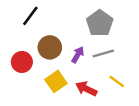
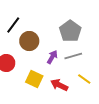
brown circle: (50, 47) -> (29, 41), moved
yellow square: (56, 81) -> (34, 79), turned -30

